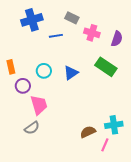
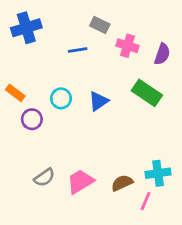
blue cross: (32, 20) -> (26, 28), moved
orange rectangle: (11, 67) -> (15, 93), turned -40
pink trapezoid: (39, 105) -> (80, 182), moved, turned -105

